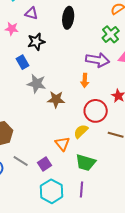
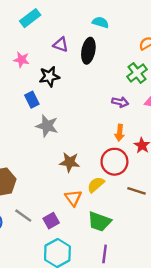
purple triangle: (31, 13) -> (61, 45), moved
purple arrow: (98, 60) -> (120, 102), size x0.6
orange arrow: (85, 80) -> (120, 133), moved
brown star: (56, 99) -> (70, 162), moved
purple line: (82, 189) -> (105, 254), moved

